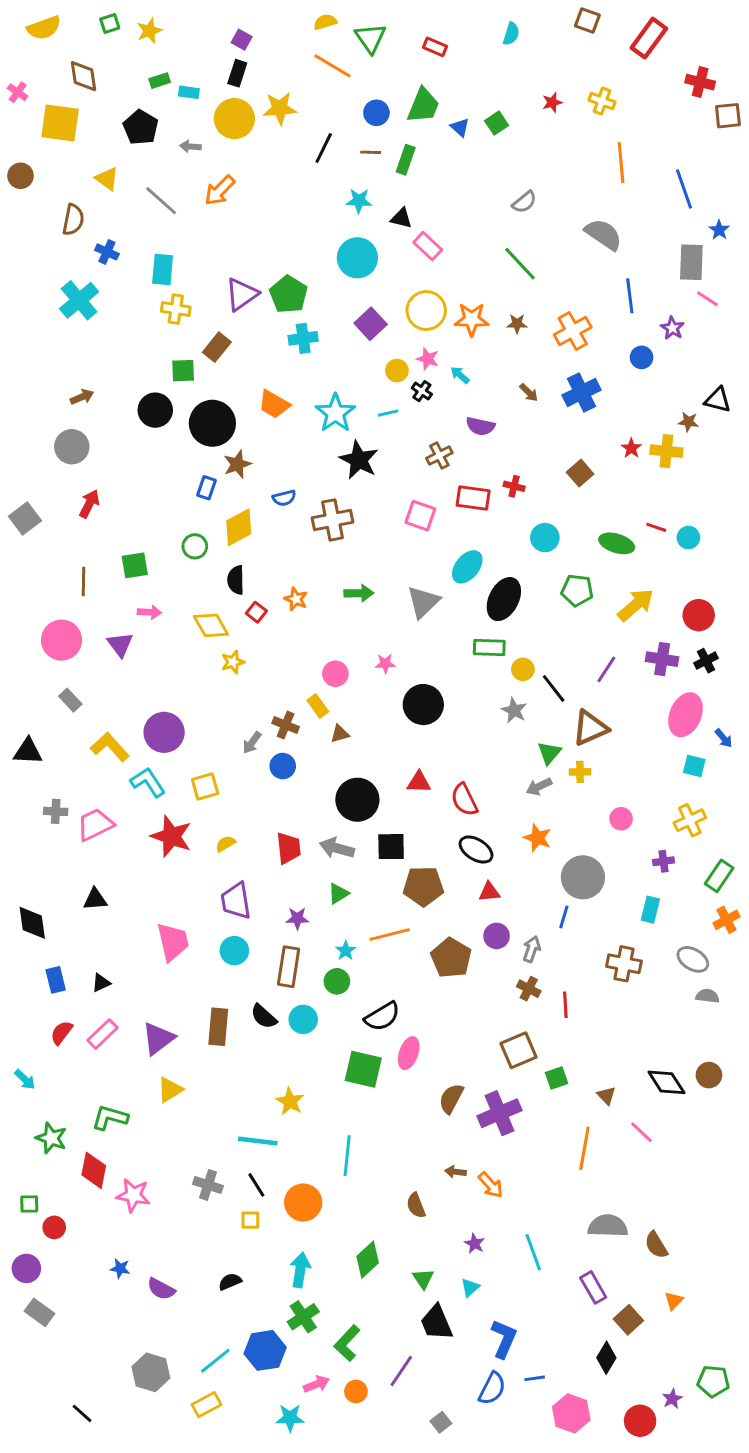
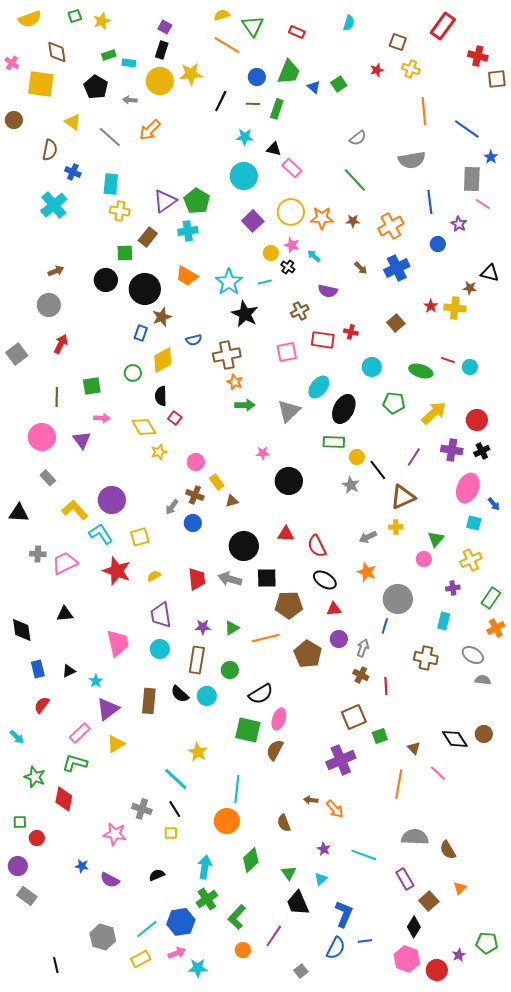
brown square: (587, 20) -> (398, 42), moved
blue line: (684, 189) -> (467, 129), turned -36
gray semicircle: (603, 234) -> (412, 160), turned 136
cyan cross: (303, 338) -> (188, 231), moved
pink square: (420, 516) -> (287, 352), turned -30
orange star: (296, 599) -> (235, 382), moved
pink circle: (335, 674) -> (196, 462), moved
green triangle: (549, 753) -> (436, 539), moved
green triangle: (338, 893) -> (232, 628), moved
cyan star: (346, 951) -> (96, 681), moved
pink rectangle: (103, 1034) -> (80, 733), moved
brown semicircle: (451, 1099) -> (275, 750), moved
cyan line: (258, 1141) -> (176, 779), turned 36
pink star: (133, 1195) -> (115, 834), moved
orange circle: (303, 1203) -> (227, 821), moved
cyan line: (533, 1252) -> (364, 855), turned -50
pink arrow: (316, 1384) -> (177, 953), moved
black line: (82, 1413) -> (56, 965), turned 35
pink hexagon: (571, 1413) -> (407, 959), moved

